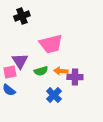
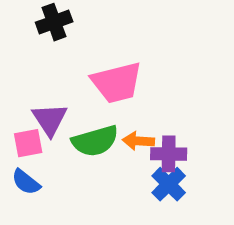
green semicircle: (41, 71) -> (95, 141), size x1.5
blue cross: (54, 95) -> (169, 184), moved

